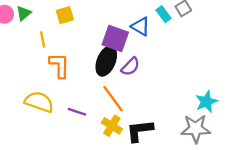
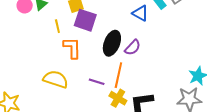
purple square: (115, 38) -> (85, 20), moved
orange line: (113, 99) -> (118, 75), turned 50
purple line: (77, 112) -> (97, 82), moved

